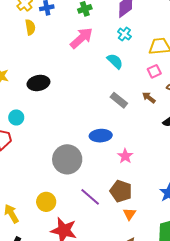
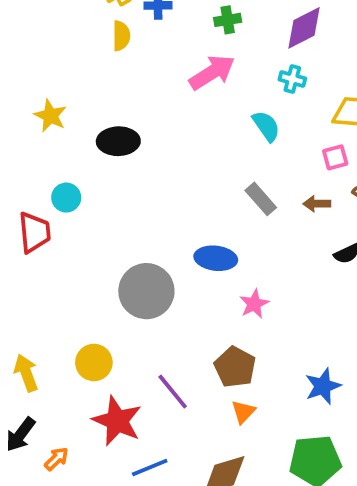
cyan cross: (124, 34) -> (292, 79), turned -32
brown arrow: (149, 97) -> (317, 204), turned -48
purple line: (90, 197) -> (173, 392), moved

